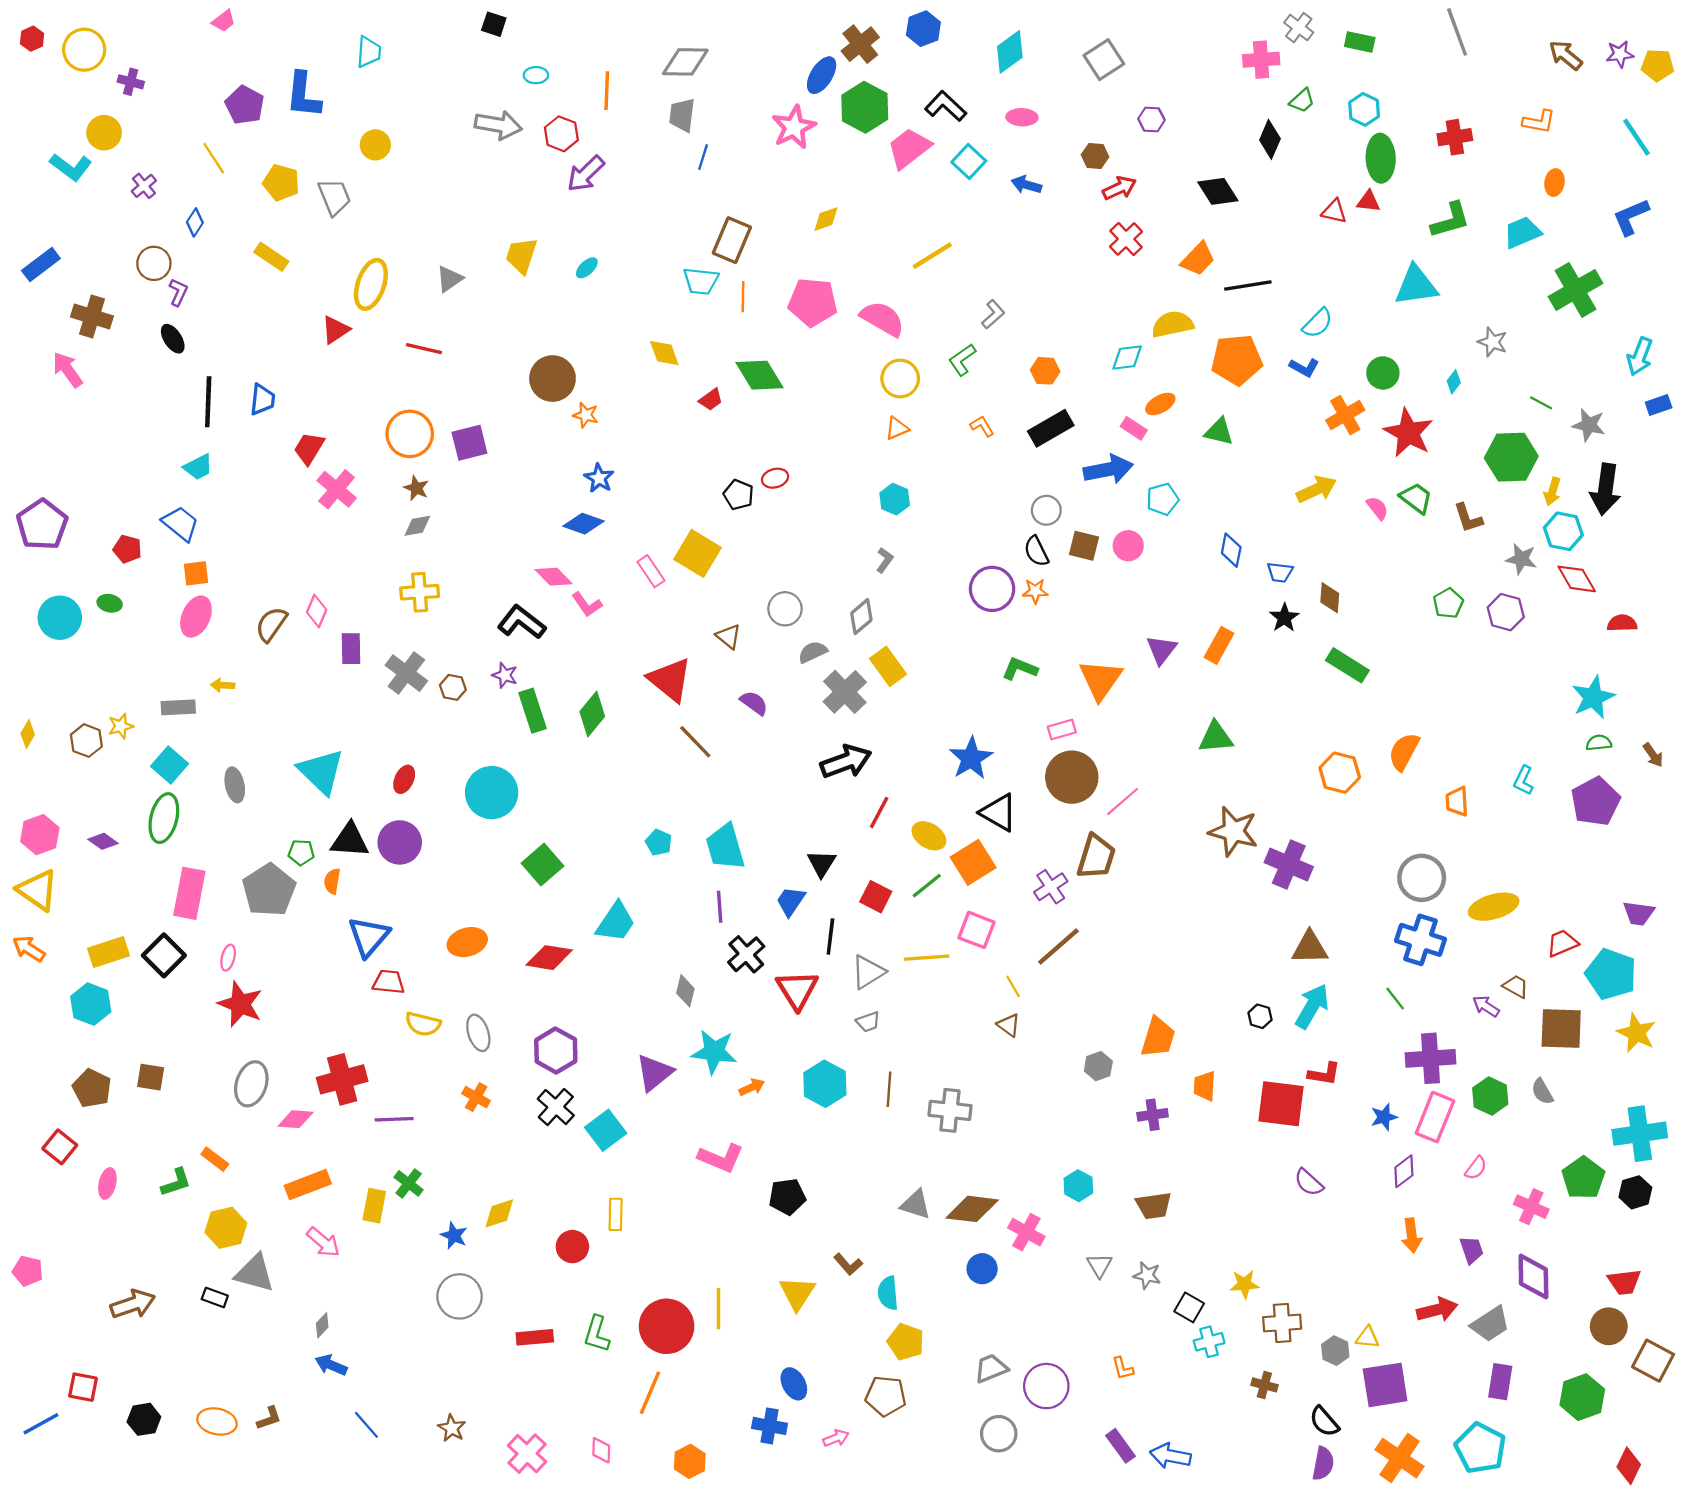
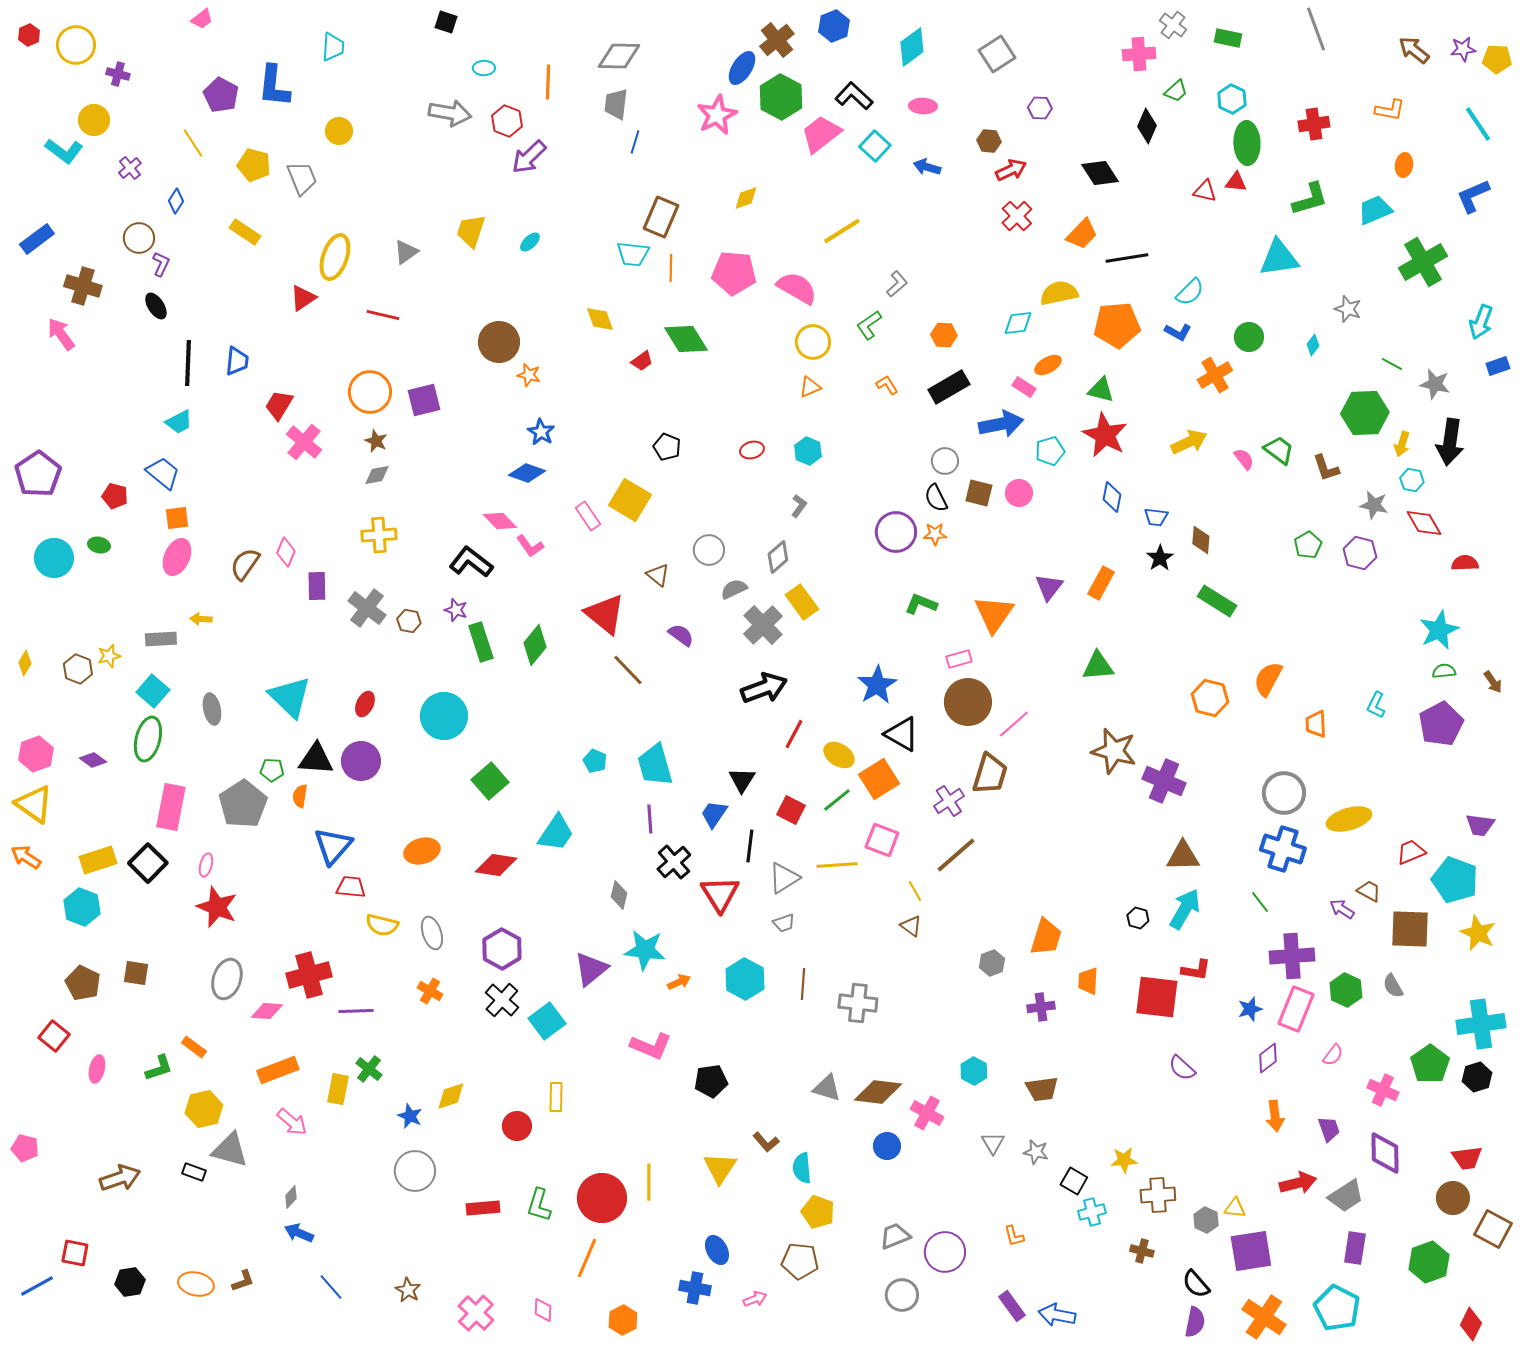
red star: (1408, 433) -> (1105, 435), moved
red ellipse: (775, 478) -> (752, 450), moved
cyan hexagon: (1563, 531) -> (1412, 480), size x0.7

